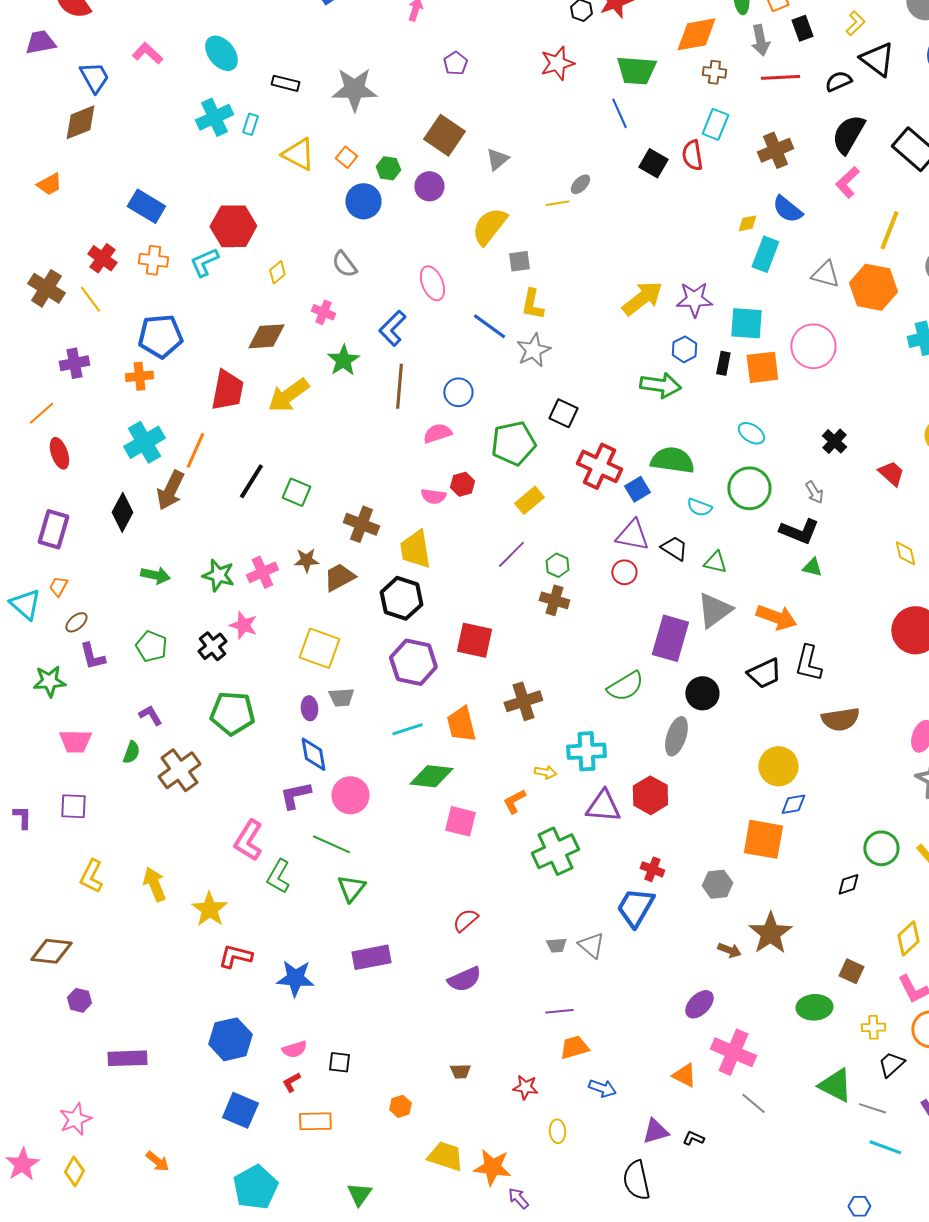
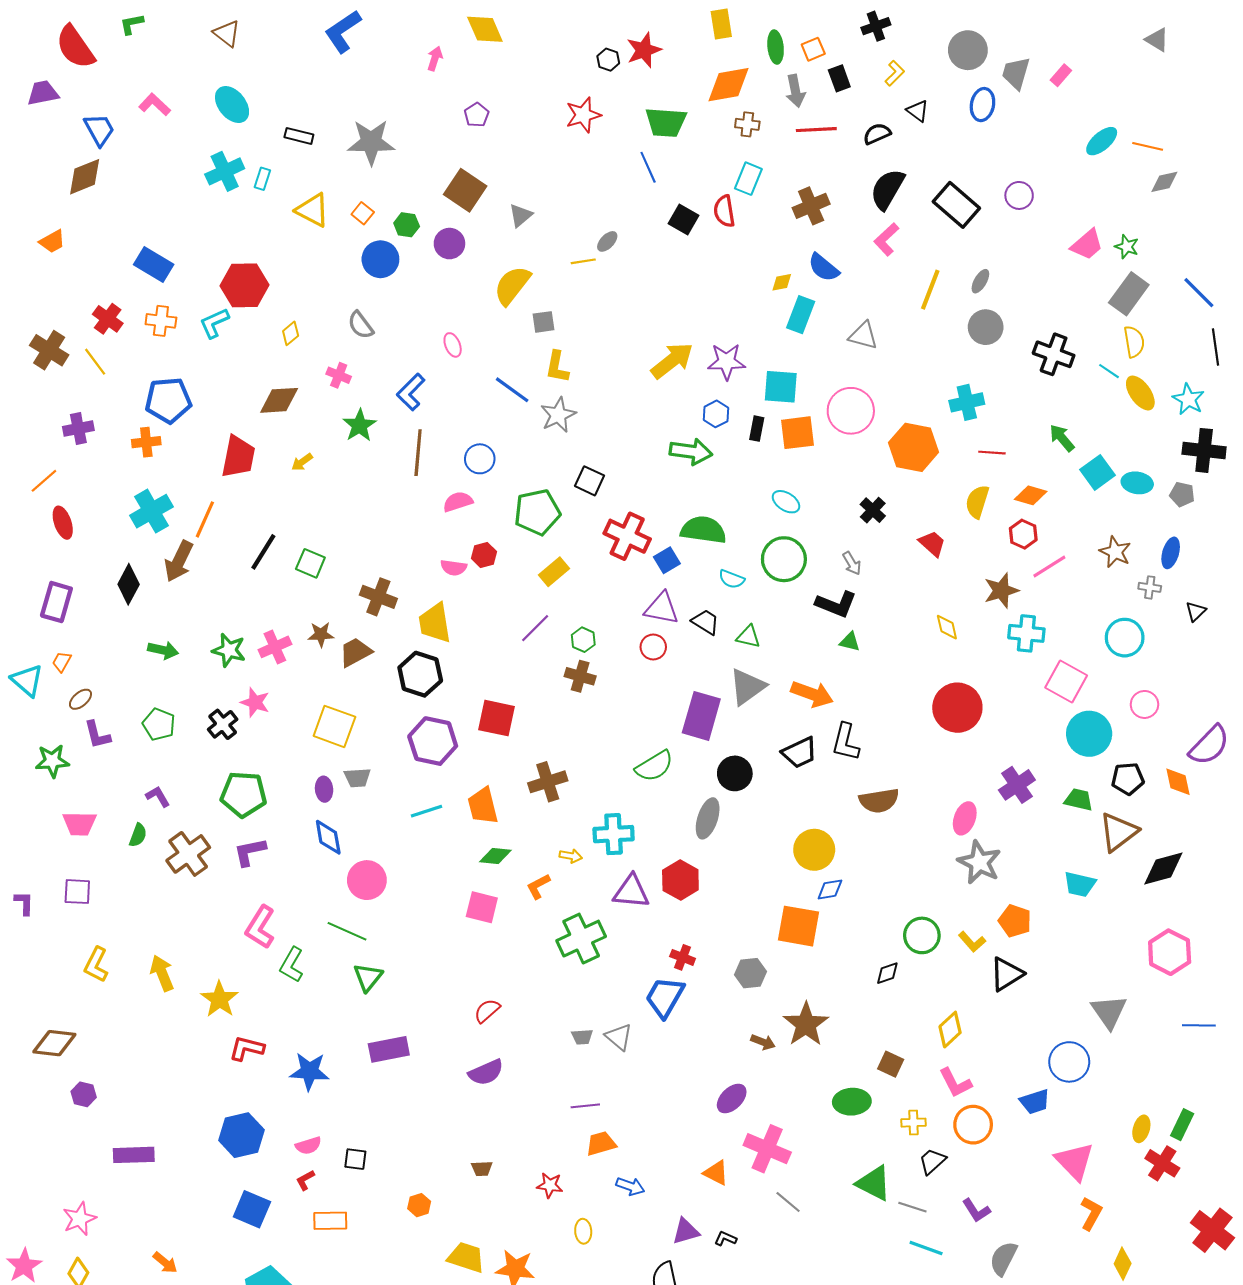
black triangle: (877, 59) -> (918, 111), size x0.6
pink ellipse: (432, 283) -> (453, 345), size x0.7
orange hexagon: (873, 287) -> (914, 447), moved
yellow arrow: (288, 395) -> (302, 462), size x0.5
green diamond: (431, 776) -> (495, 856), moved, size x0.7
purple L-shape: (295, 795) -> (250, 852), moved

